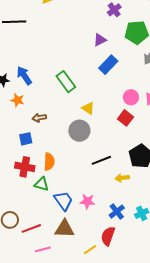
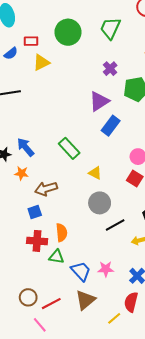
purple triangle: (100, 40) -> (99, 101), size x1.5
brown arrow: (39, 118) -> (46, 189), size x1.5
gray circle: (79, 131) -> (100, 203), moved
brown triangle: (64, 229) -> (85, 300), turned -35
pink line: (43, 249) -> (40, 325), moved, turned 70

